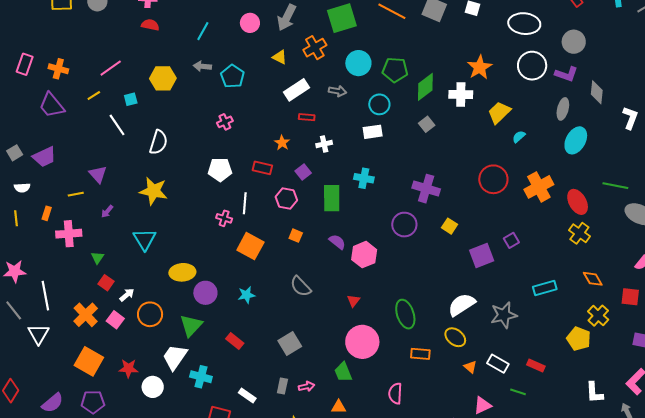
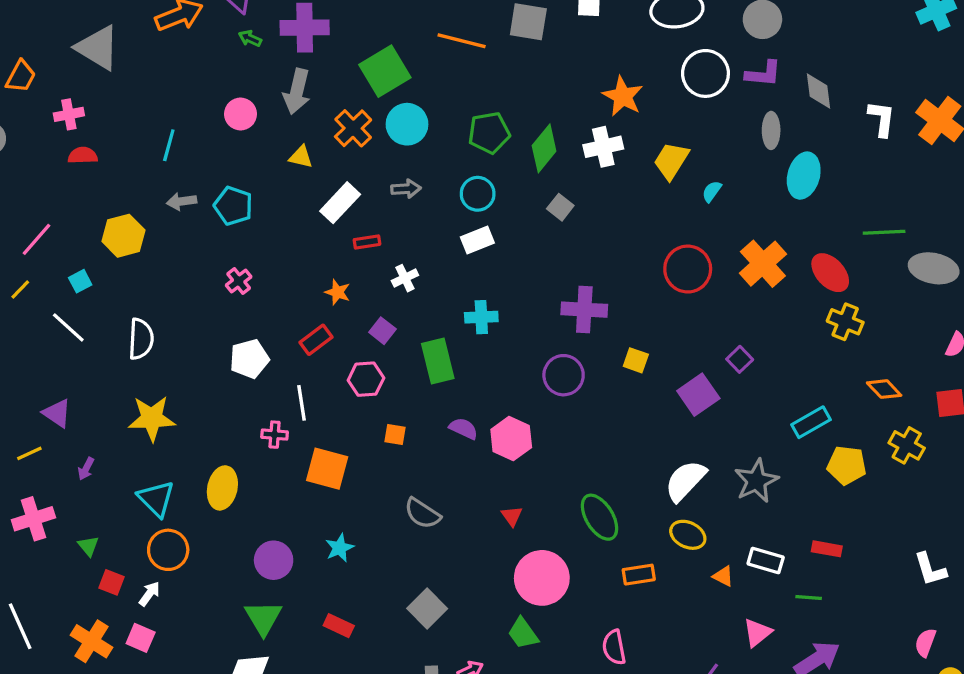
cyan circle: (358, 63) -> (407, 124), moved
red rectangle: (262, 168) -> (316, 340), turned -36
yellow ellipse: (182, 272) -> (222, 488), moved, turned -60
orange circle: (150, 314) -> (168, 550), moved
yellow pentagon: (579, 339) -> (847, 465), moved

